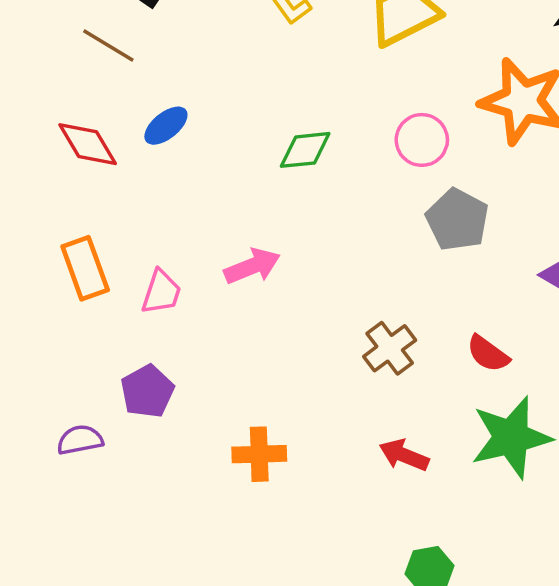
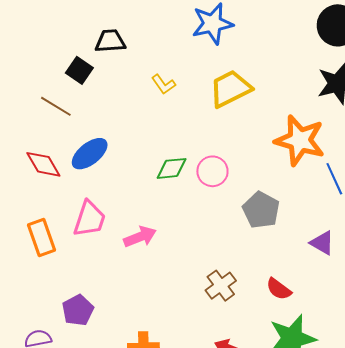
blue ellipse: (166, 126) -> (90, 154), size x1.4
pink circle: (422, 140) -> (212, 171), moved
pink trapezoid: (161, 292) -> (89, 219), moved, size x1.4

